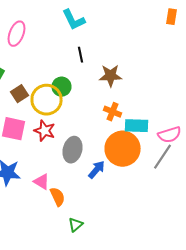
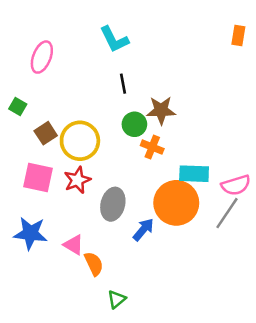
green circle: (62, 87) -> (134, 124), moved
orange cross: (112, 112) -> (152, 147), moved
red star: (44, 131) -> (77, 180), turned 30

